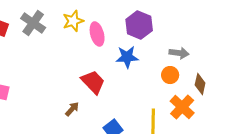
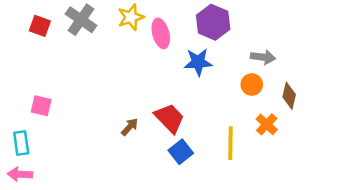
red trapezoid: (93, 82) -> (169, 118), moved
orange cross: (182, 107) -> (267, 124), size x0.7

